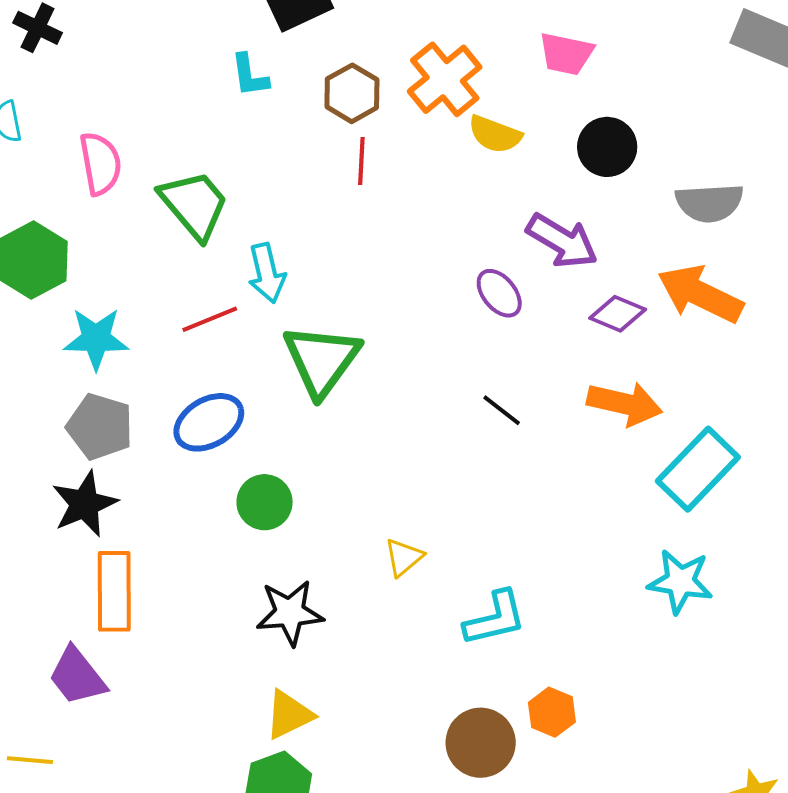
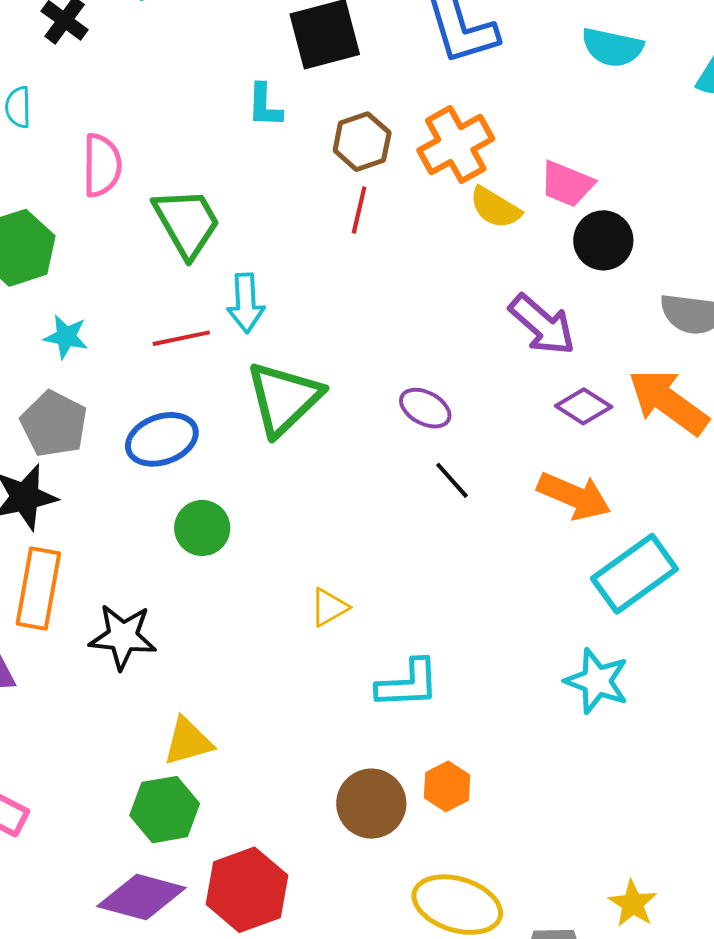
pink trapezoid: (566, 54) -> (567, 184), moved
purple ellipse: (499, 293) -> (425, 408), moved, turned -33
cyan star: (96, 339) -> (66, 337), size x0.7
black star: (290, 613) -> (123, 637), moved

